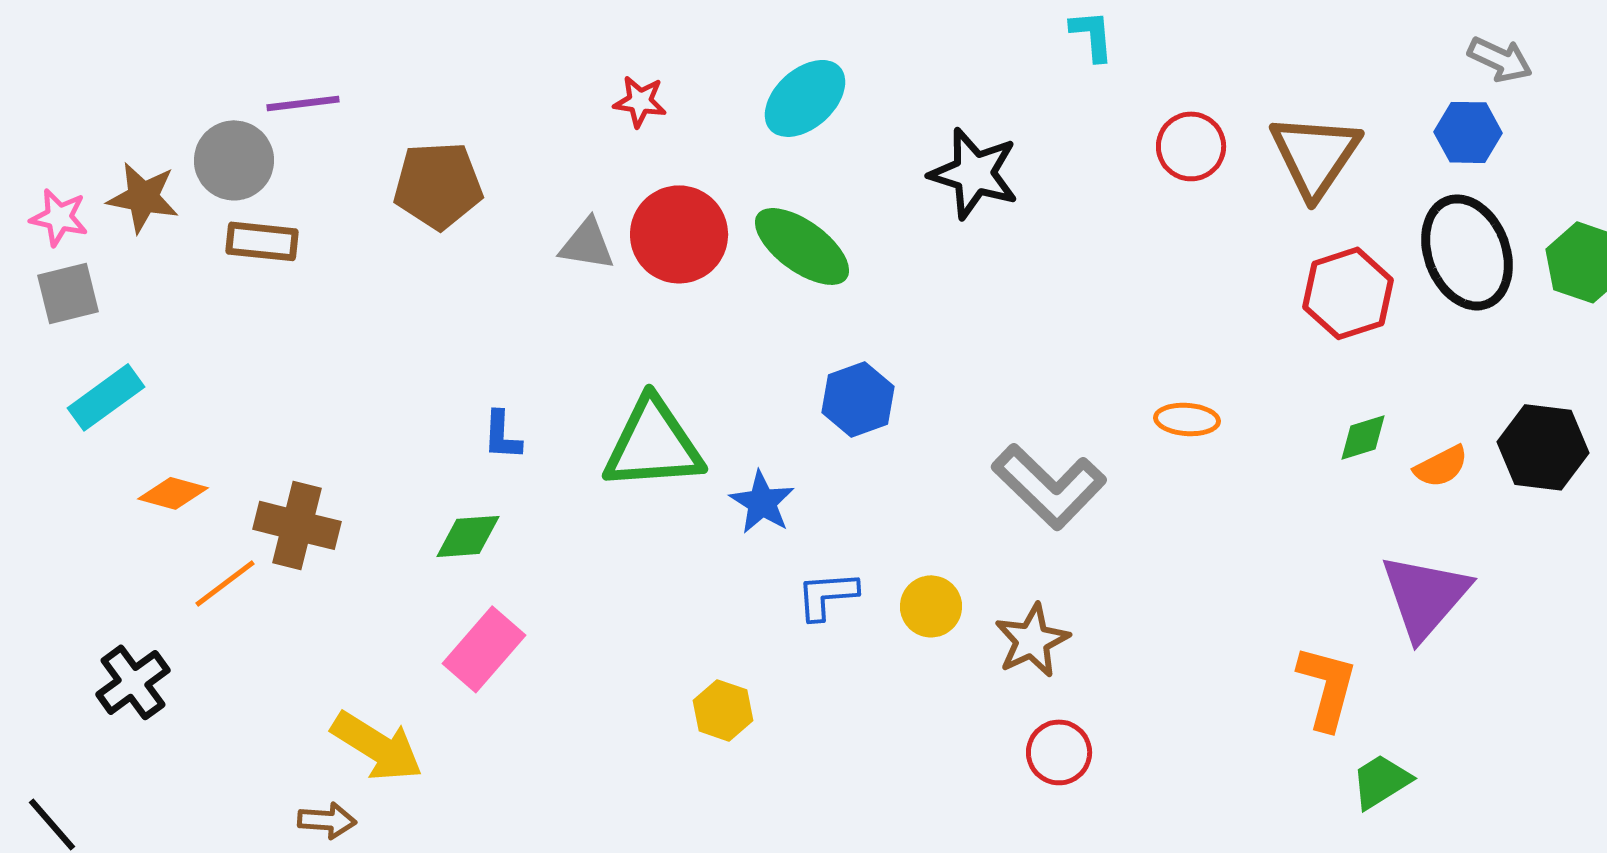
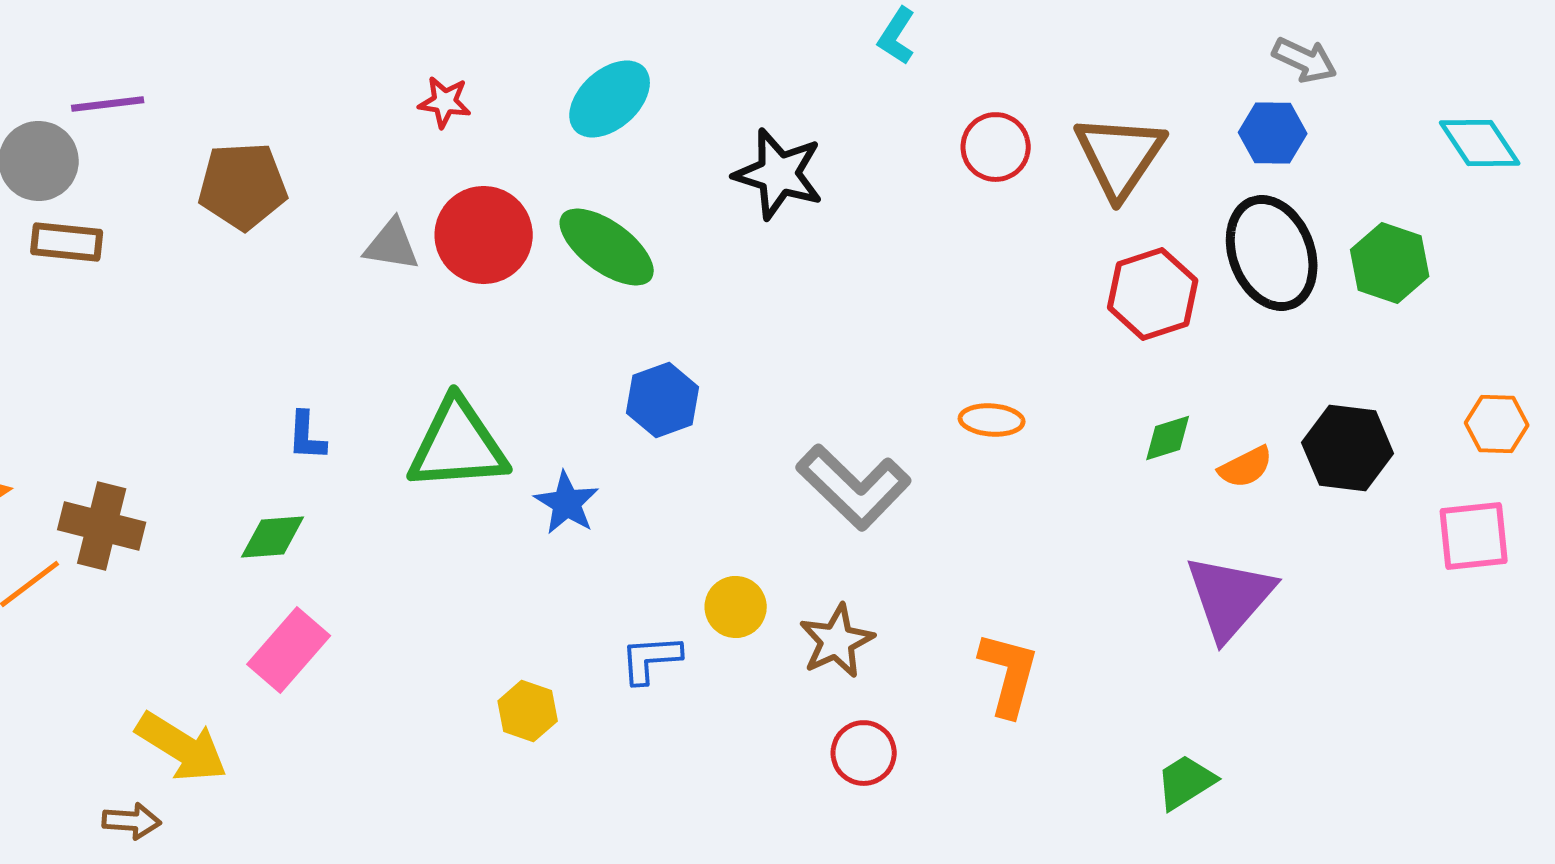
cyan L-shape: (1092, 35) -> (897, 36), turned -142
blue L-shape: (827, 595) -> (651, 659), moved
orange L-shape: (1327, 687) -> (1009, 674), moved

